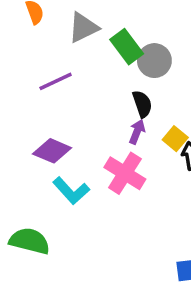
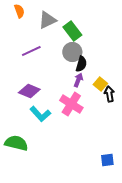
gray circle: (154, 61) -> (72, 52), moved
black semicircle: (142, 104) -> (81, 64), turned 35

